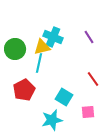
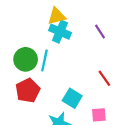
yellow triangle: (42, 47) -> (57, 16), moved
green circle: (15, 49) -> (26, 59), moved

